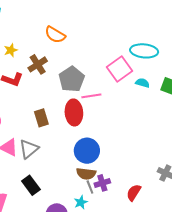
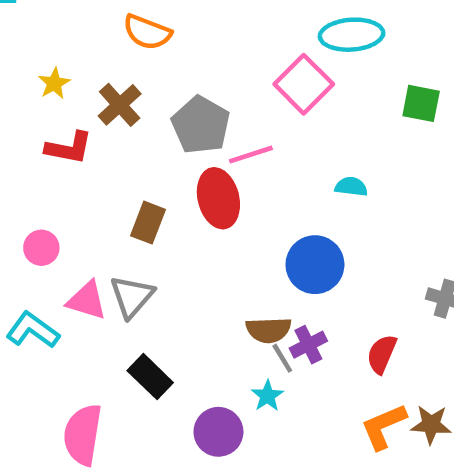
cyan semicircle: (143, 83) -> (351, 187), moved
brown rectangle: (41, 118) -> (148, 223), turned 48
blue circle: (87, 151) -> (315, 265), moved

